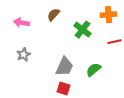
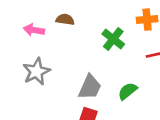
brown semicircle: (53, 15) -> (65, 20), moved, turned 56
gray star: (23, 55) -> (36, 72), size x1.5

